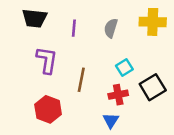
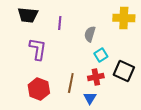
gray semicircle: (111, 28) -> (90, 34), moved
brown line: (81, 80) -> (71, 83), moved
black square: (153, 87) -> (124, 71), turned -35

